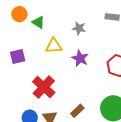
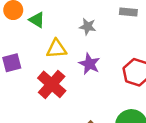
red cross: (44, 87) -> (52, 84), moved

